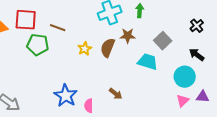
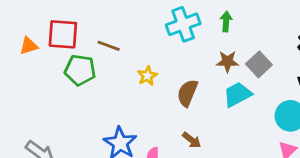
brown star: (128, 36) -> (227, 62), moved
brown semicircle: (108, 48) -> (187, 93), moved
cyan trapezoid: (148, 62) -> (237, 94), turned -45

